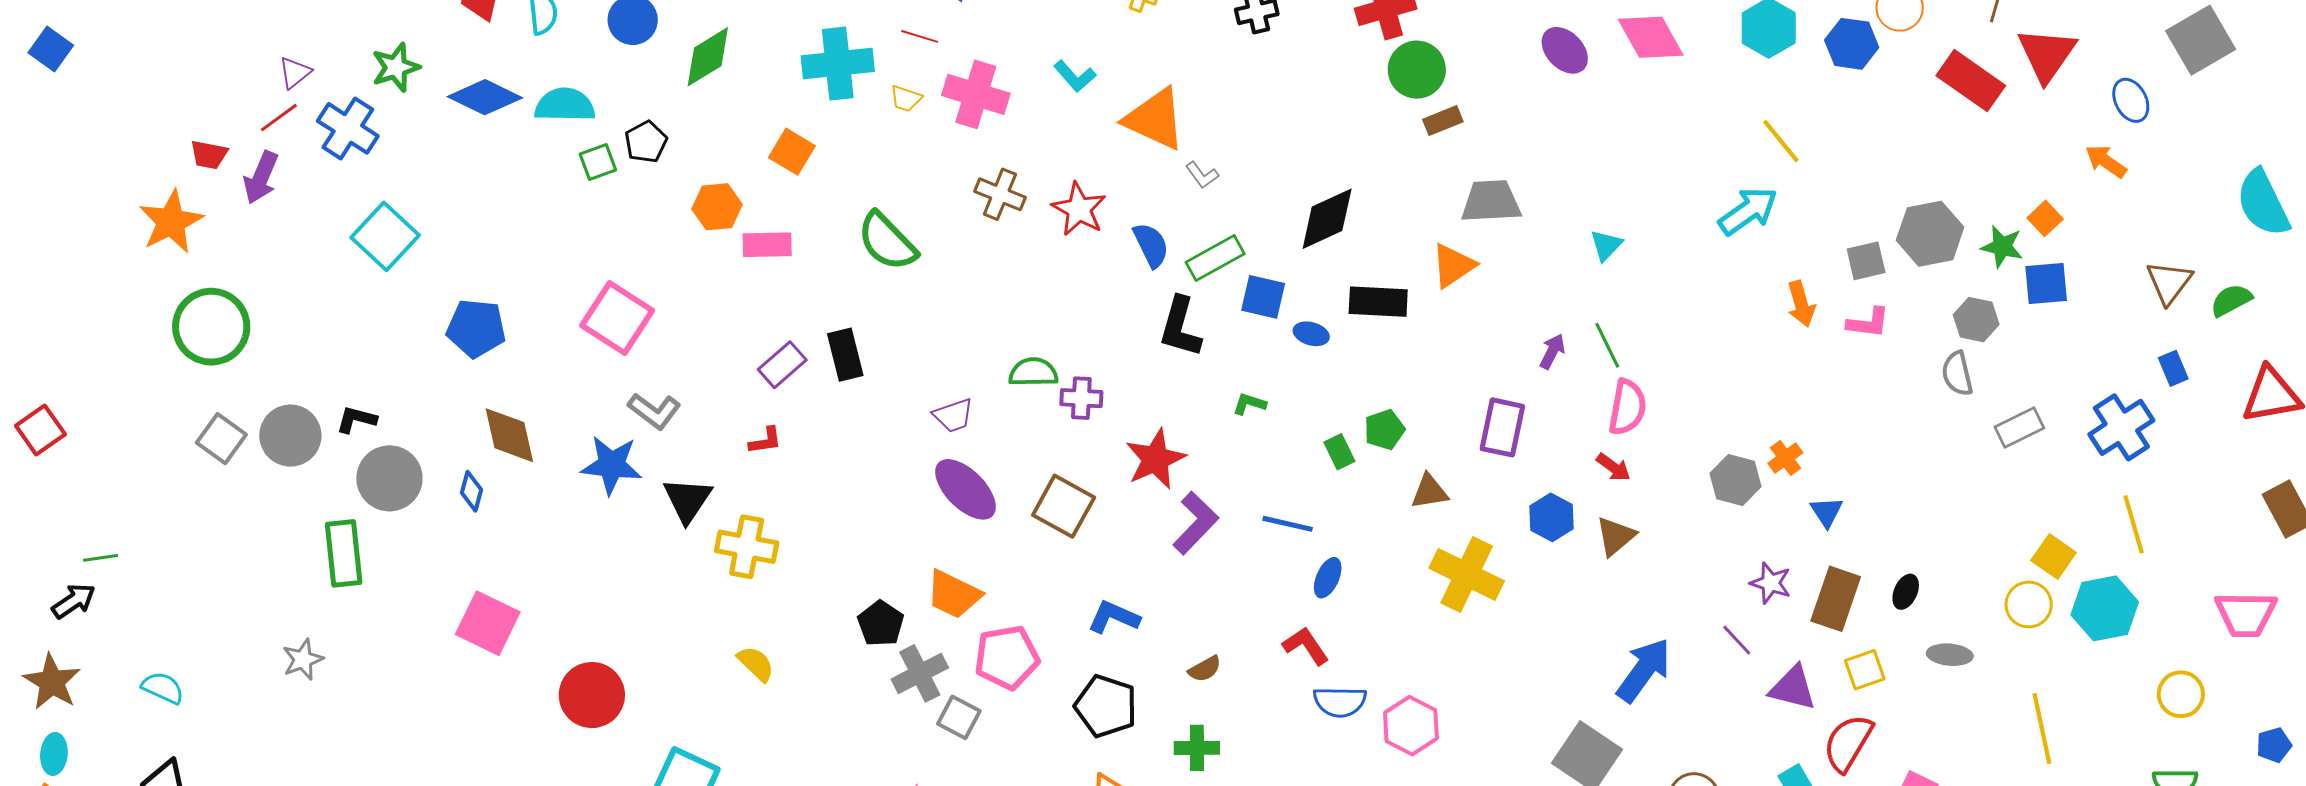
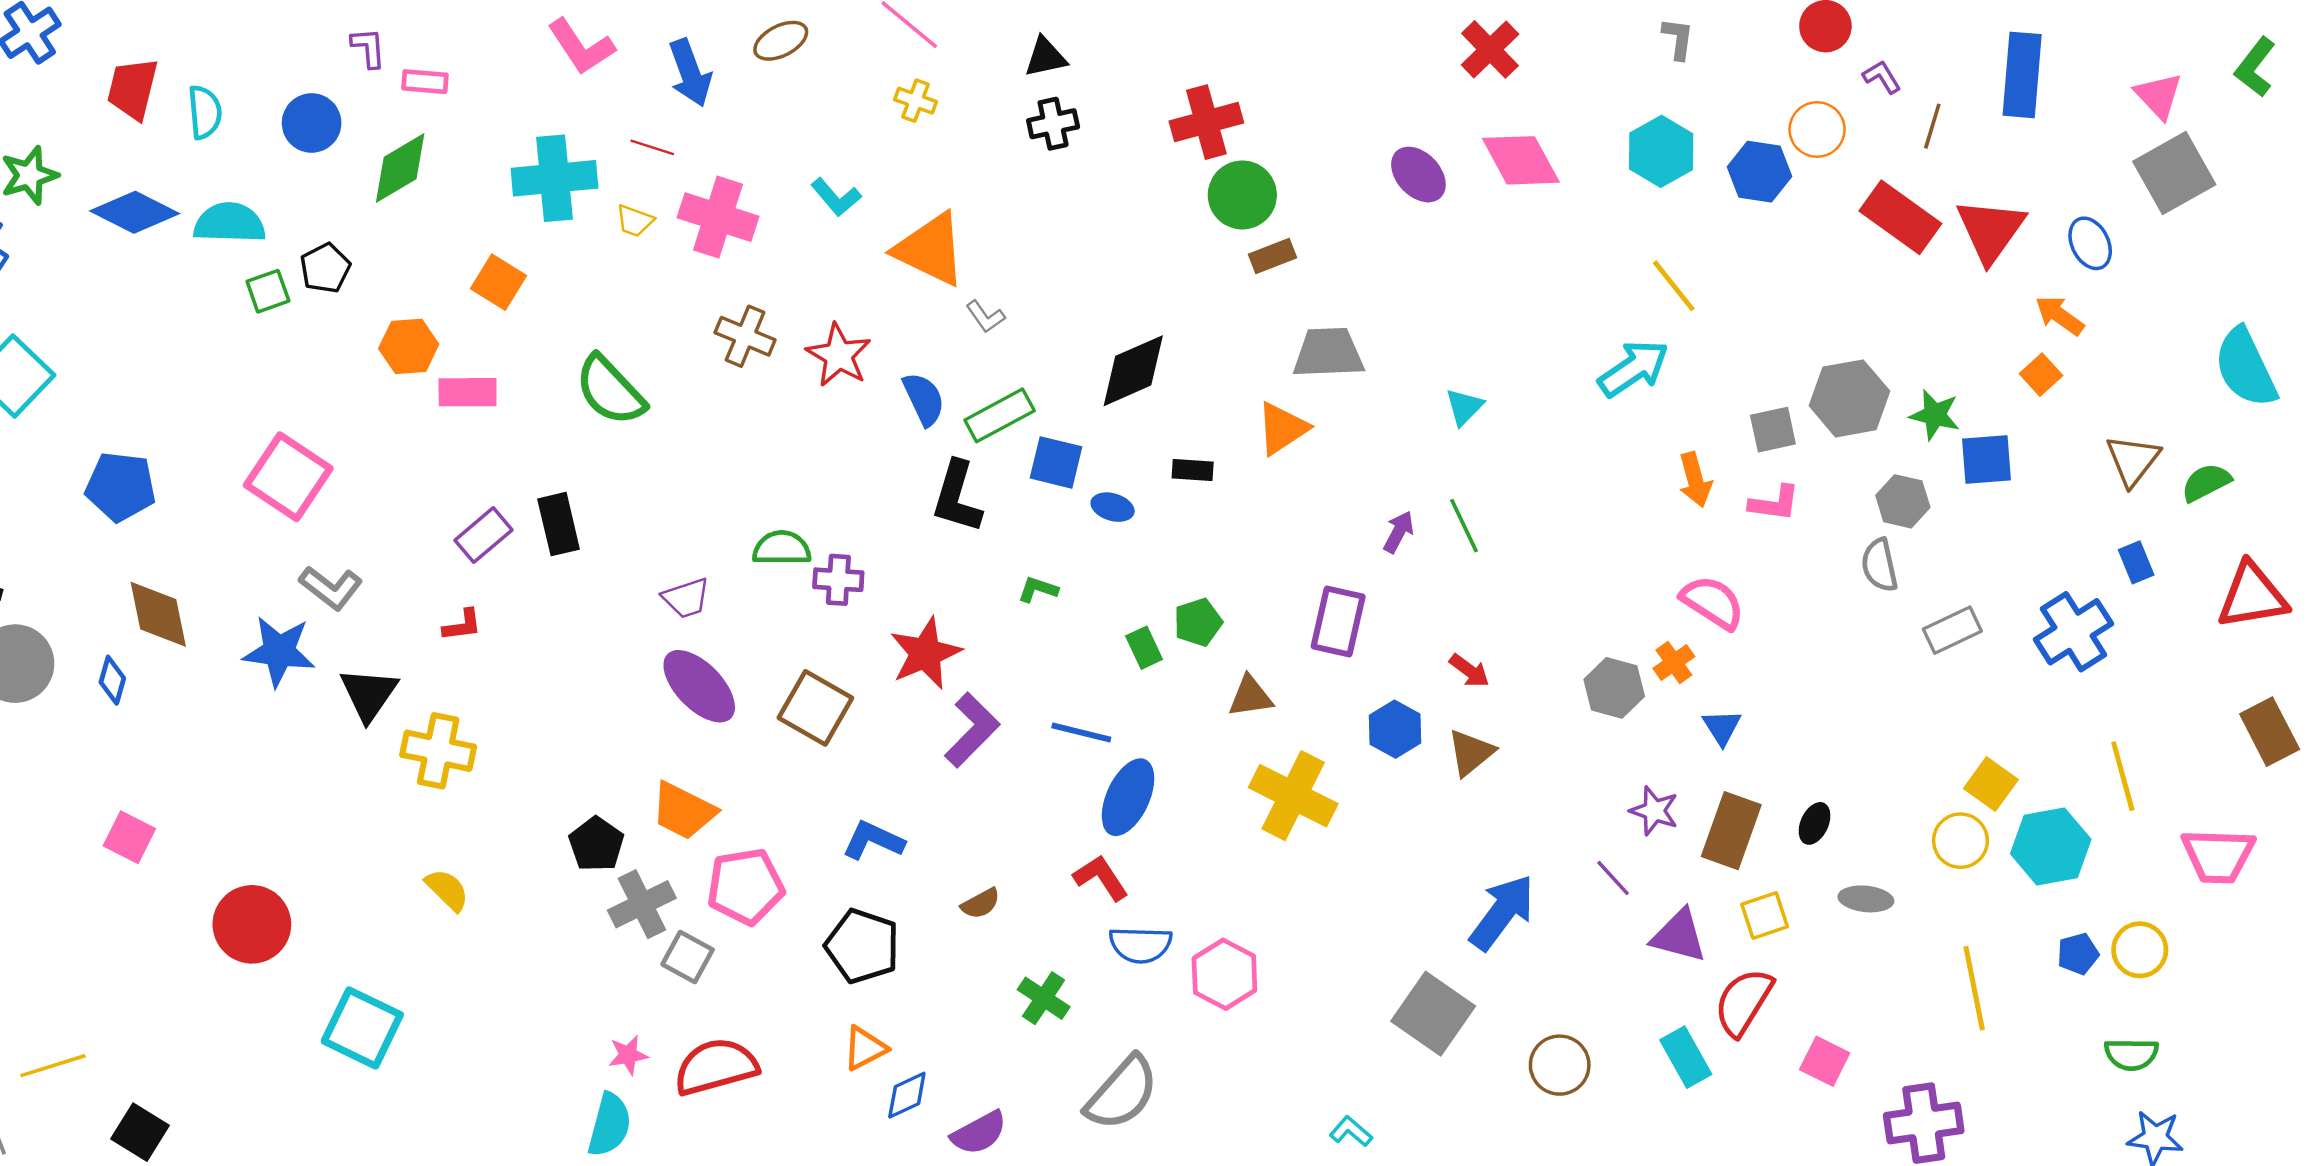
red triangle: (2047, 54) -> (1991, 230), moved
orange square: (2045, 218) -> (2041, 375), moved
black rectangle: (1378, 302) -> (1193, 470), size x0.6
pink semicircle: (1627, 407) -> (1713, 602), moved, turned -68
yellow line: (2134, 524) -> (2123, 776), moved
blue ellipse: (1328, 578) -> (1128, 797), size x1.6
pink square: (488, 623) -> (129, 837), size x0.7
blue pentagon: (2274, 745) -> (2078, 954), moved
green cross: (1197, 748) -> (1044, 998), moved, turned 33

